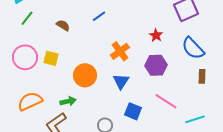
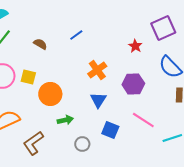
red star: (156, 35) -> (135, 46), moved
orange circle: (85, 75) -> (50, 94), moved
green arrow: (68, 101) -> (65, 120), moved

